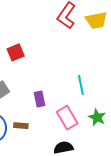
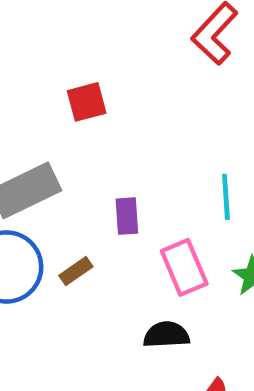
brown rectangle: (21, 126) -> (76, 271), turned -48

